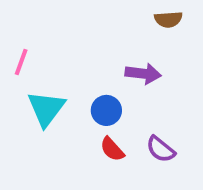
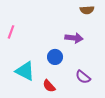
cyan triangle: (46, 109) -> (25, 71), moved, turned -40
red semicircle: (112, 149) -> (49, 86), moved

